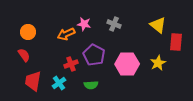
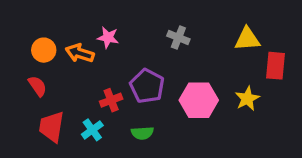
pink star: (84, 24) -> (108, 38), moved
yellow triangle: (158, 25) -> (247, 39), turned -42
orange arrow: (66, 34) -> (80, 53), moved, turned 42

